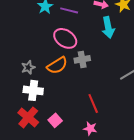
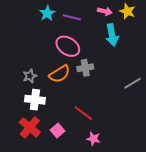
red line: (93, 103) -> (83, 113), moved, turned -30

